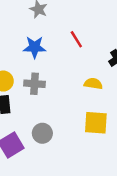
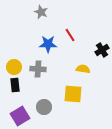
blue star: (35, 47) -> (48, 44), moved
yellow square: (96, 123) -> (73, 94), moved

